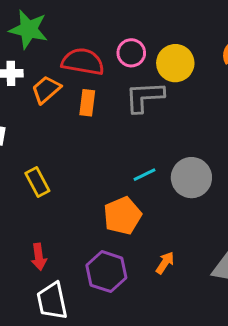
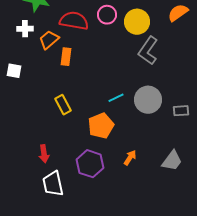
gray L-shape: (144, 97) -> (148, 51), moved, turned -52
orange rectangle: (87, 103) -> (66, 57), moved
yellow rectangle: (37, 182) -> (63, 105), moved

